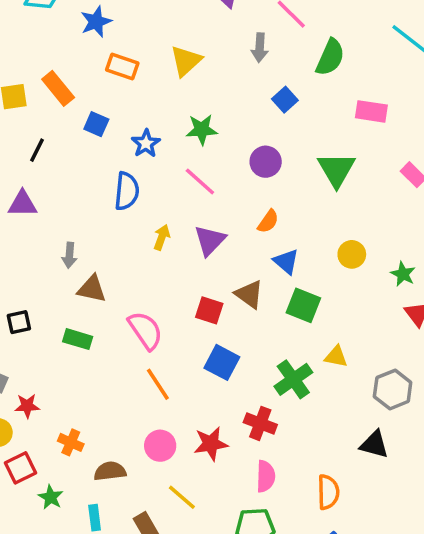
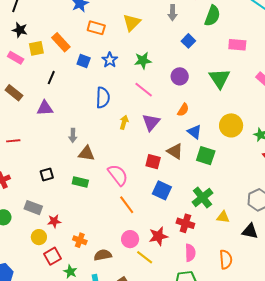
blue star: (146, 143) -> (110, 60), moved
yellow circle: (352, 254) -> (231, 125), size x1.5
yellow triangle: (336, 357) -> (223, 217), moved
yellow line: (182, 497) -> (145, 257), moved

